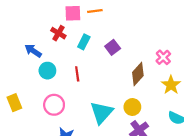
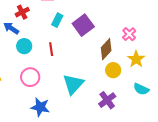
red cross: (58, 33) -> (22, 12), moved, turned 32
purple square: (113, 47) -> (83, 25), size x1.5
yellow circle: (132, 107) -> (113, 70), moved

